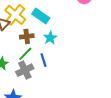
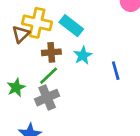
yellow cross: (15, 15) -> (37, 23), turned -30
blue line: (44, 60) -> (116, 71), moved

